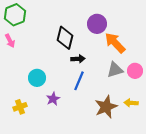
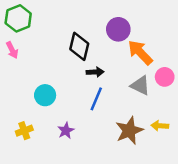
gray triangle: (115, 70) -> (140, 85), turned 42
pink circle: (135, 71) -> (165, 77), moved
purple star: (53, 99) -> (66, 131), moved

